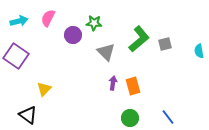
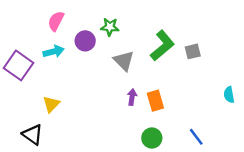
cyan arrow: (19, 21) -> (54, 51), moved
cyan semicircle: (199, 51) -> (229, 95), moved

